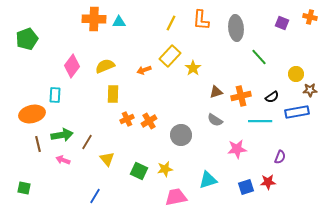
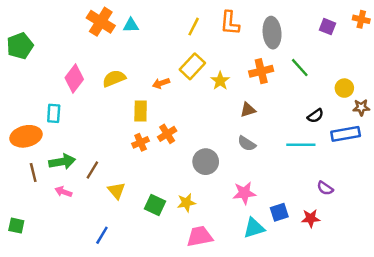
orange cross: (94, 19) -> (101, 22), turned 30
yellow rectangle: (113, 94) -> (141, 111), moved
orange cross: (241, 96) -> (261, 71), moved
orange cross: (149, 121) -> (167, 134), moved
pink star: (237, 149) -> (244, 193), moved
purple semicircle: (280, 157) -> (325, 188), turned 104
cyan triangle: (208, 180) -> (254, 228), moved
blue square: (246, 187) -> (279, 212), moved

